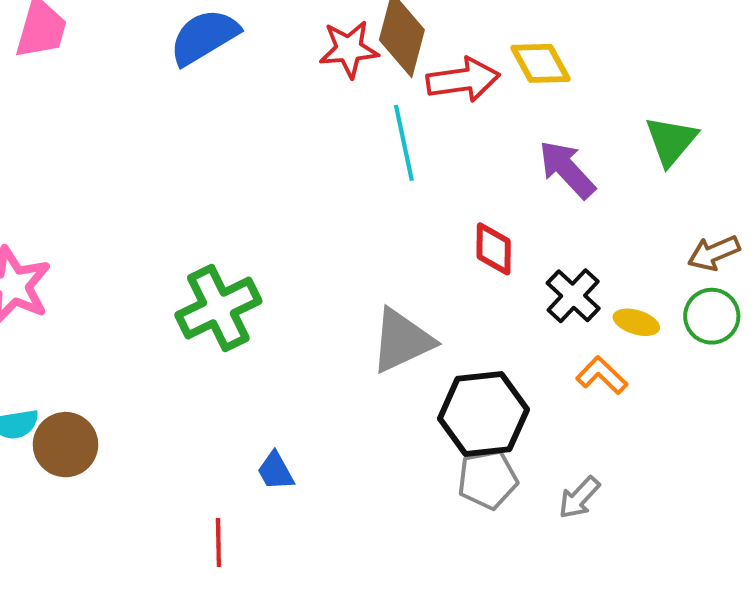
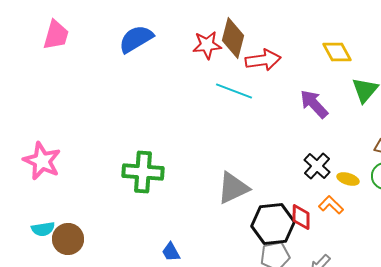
yellow diamond: (541, 63) -> (337, 52), moved
cyan line: (404, 143) -> (234, 91), turned -57
red diamond: (494, 249) -> (301, 217), moved
green cross: (218, 308) -> (143, 172), turned 30

